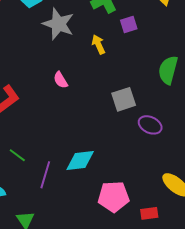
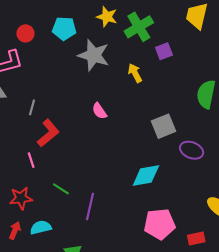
cyan diamond: (80, 161) -> (146, 176), moved

